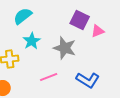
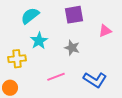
purple square: (80, 20) -> (74, 15), moved, turned -36
gray star: (65, 48) -> (72, 48), size x0.7

